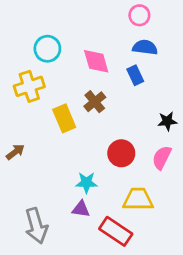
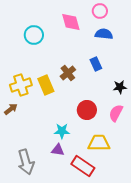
pink diamond: (96, 61) -> (71, 22), moved
blue rectangle: (135, 75) -> (96, 64), moved
yellow cross: (29, 86) -> (21, 85), moved

